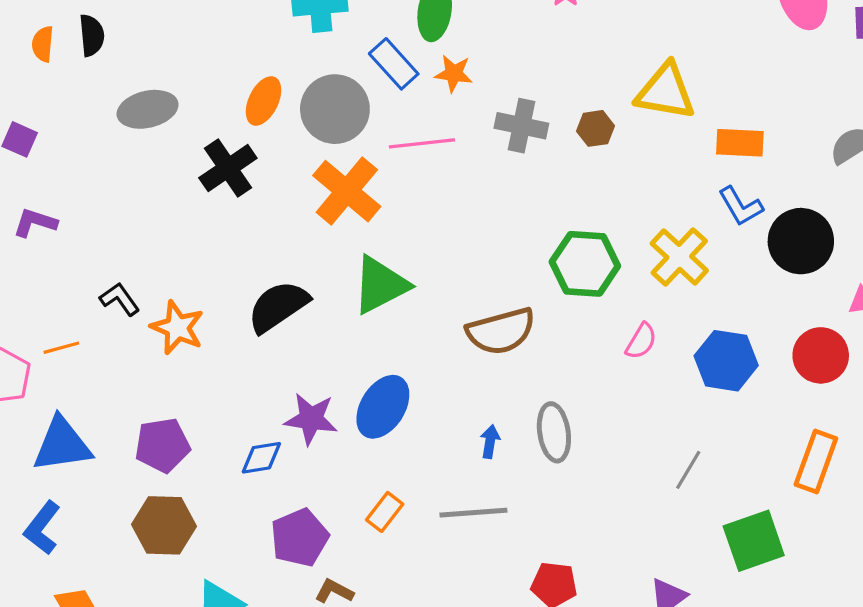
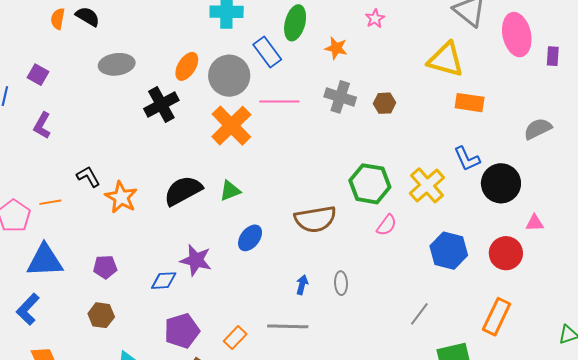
black semicircle: (92, 35) -> (88, 16), turned -60
orange star: (454, 74) -> (336, 48), moved
yellow triangle: (666, 92) -> (446, 60), moved
orange rectangle: (740, 143) -> (470, 103), moved
purple L-shape: (35, 223) -> (42, 125), turned -84
green triangle: (380, 285) -> (230, 191), moved, size x0.6
pink semicircle: (641, 341) -> (387, 225), moved
blue ellipse: (383, 407) -> (250, 238), moved, size x0.7
gray ellipse: (554, 432) -> (341, 283), size x0.7
purple pentagon: (162, 445) -> (105, 267), size x0.7
orange rectangle: (385, 512) -> (235, 338), moved
brown hexagon: (164, 525) -> (101, 315), size x0.7

